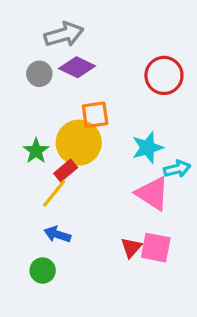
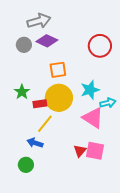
yellow circle: (79, 143) -> (59, 98), moved
red rectangle: (66, 171) -> (40, 104), turned 32
yellow line: (54, 193) -> (45, 124), moved

